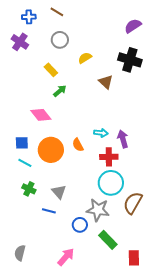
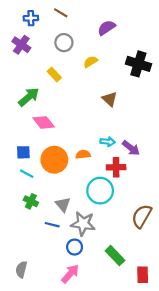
purple semicircle: (133, 26) -> (106, 28), moved
brown triangle: (106, 82) -> (110, 99), moved
green arrow: (60, 91) -> (29, 97), moved, size x1.5
purple arrow: (123, 139) -> (131, 148), turned 144
orange semicircle: (78, 145) -> (83, 154), turned 112
cyan circle: (111, 183) -> (100, 191), moved
gray star: (98, 210) -> (83, 224), moved
blue circle: (80, 225) -> (75, 247), moved

